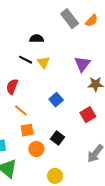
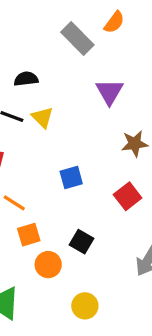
orange semicircle: (91, 21) -> (114, 22), moved
purple triangle: (82, 64) -> (109, 92), moved
blue square: (56, 100) -> (71, 178), turned 32

